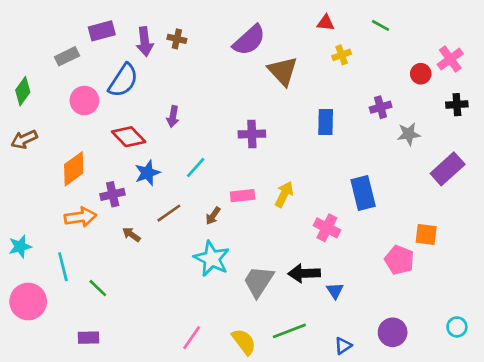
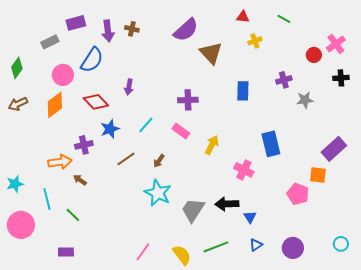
orange diamond: (74, 169) -> (55, 105), moved
purple rectangle: (448, 169) -> (334, 149), moved
pink rectangle: (243, 196) -> (181, 131), moved, turned 42
brown arrow: (131, 234) -> (80, 180), moved
blue triangle: (343, 346) -> (256, 245), moved

